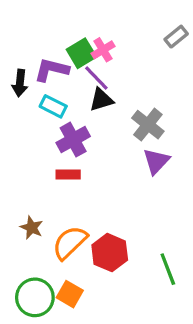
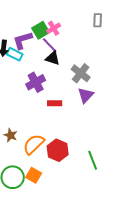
gray rectangle: (176, 37) -> (98, 20), turned -48
purple L-shape: (52, 70) -> (23, 40), turned -30
black triangle: (101, 100) -> (53, 58), turned 35
cyan rectangle: (53, 106) -> (15, 54), moved
red rectangle: (68, 174) -> (55, 103), moved

